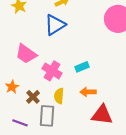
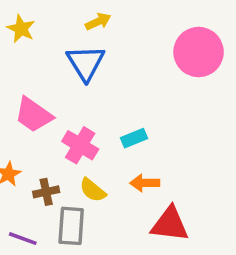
blue triangle: (55, 25) -> (86, 63), turned -30
yellow semicircle: (59, 96) -> (93, 190), turned -56
brown cross: (33, 97) -> (46, 192), turned 32

